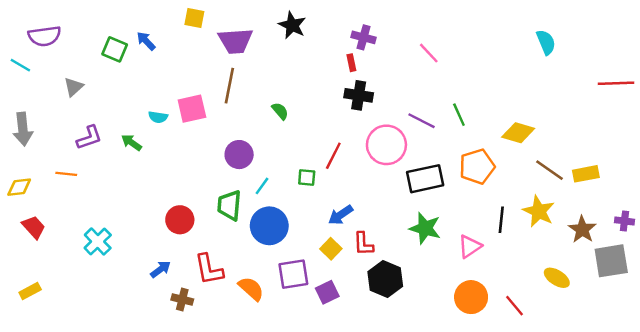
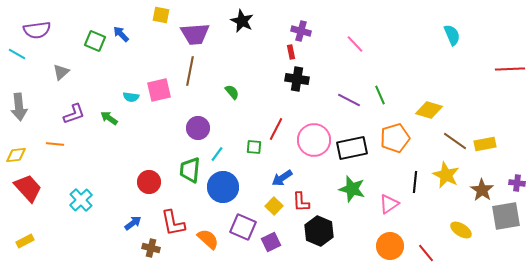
pink circle: (386, 145) -> (314, 140), moved
red trapezoid: (34, 227) -> (28, 188), size x1.4
purple square: (293, 274) -> (243, 227), turned 32

